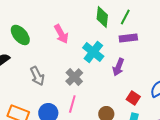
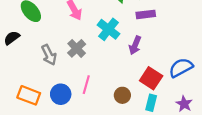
gray cross: (74, 77) -> (77, 48), moved
red square: (133, 98) -> (151, 78), size x1.5

